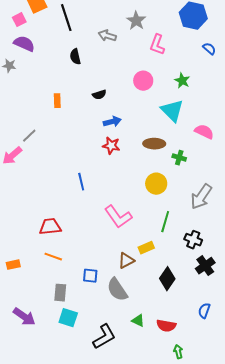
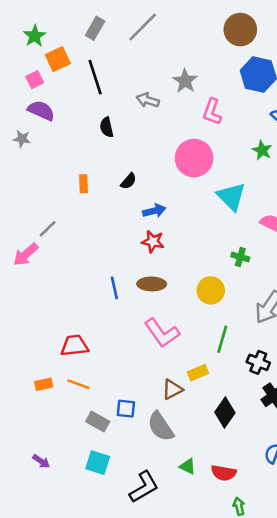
pink circle: (143, 81) -> (194, 158), size x1.5
green star: (182, 81) -> (262, 150), moved
black semicircle: (99, 95) -> (129, 181), moved, turned -32
brown ellipse: (154, 144) -> (152, 284), moved
orange rectangle: (13, 265) -> (44, 384), moved
gray rectangle: (60, 293) -> (98, 421), moved, turned -66
purple arrow: (24, 317) -> (41, 461), size x0.6

